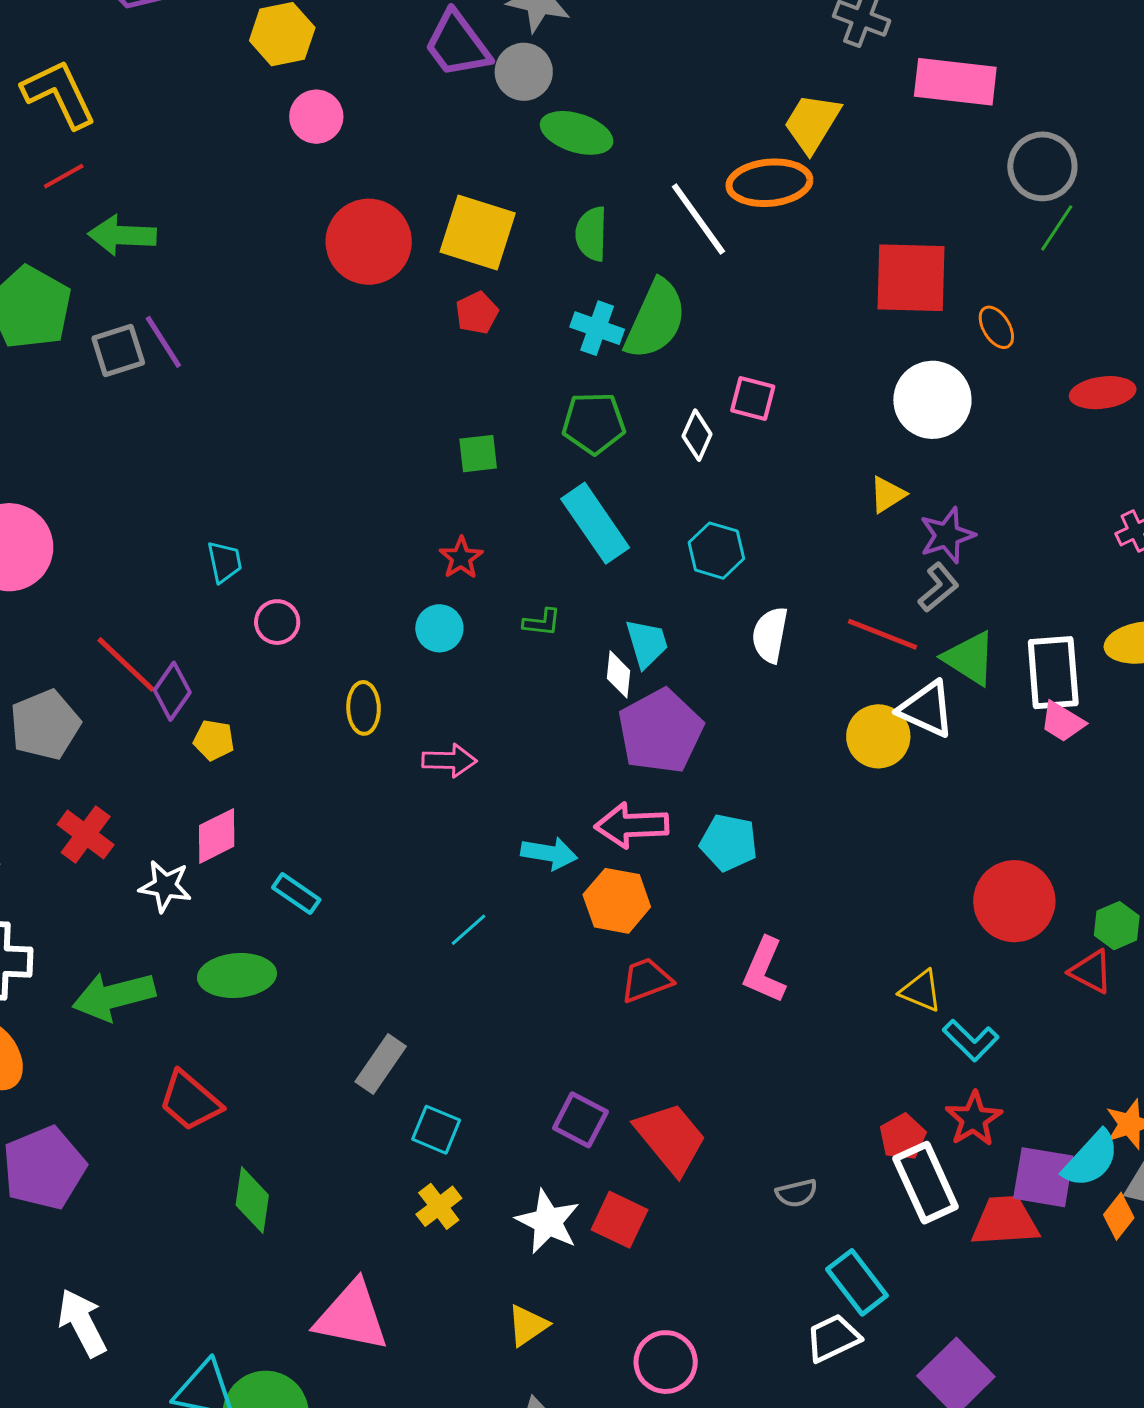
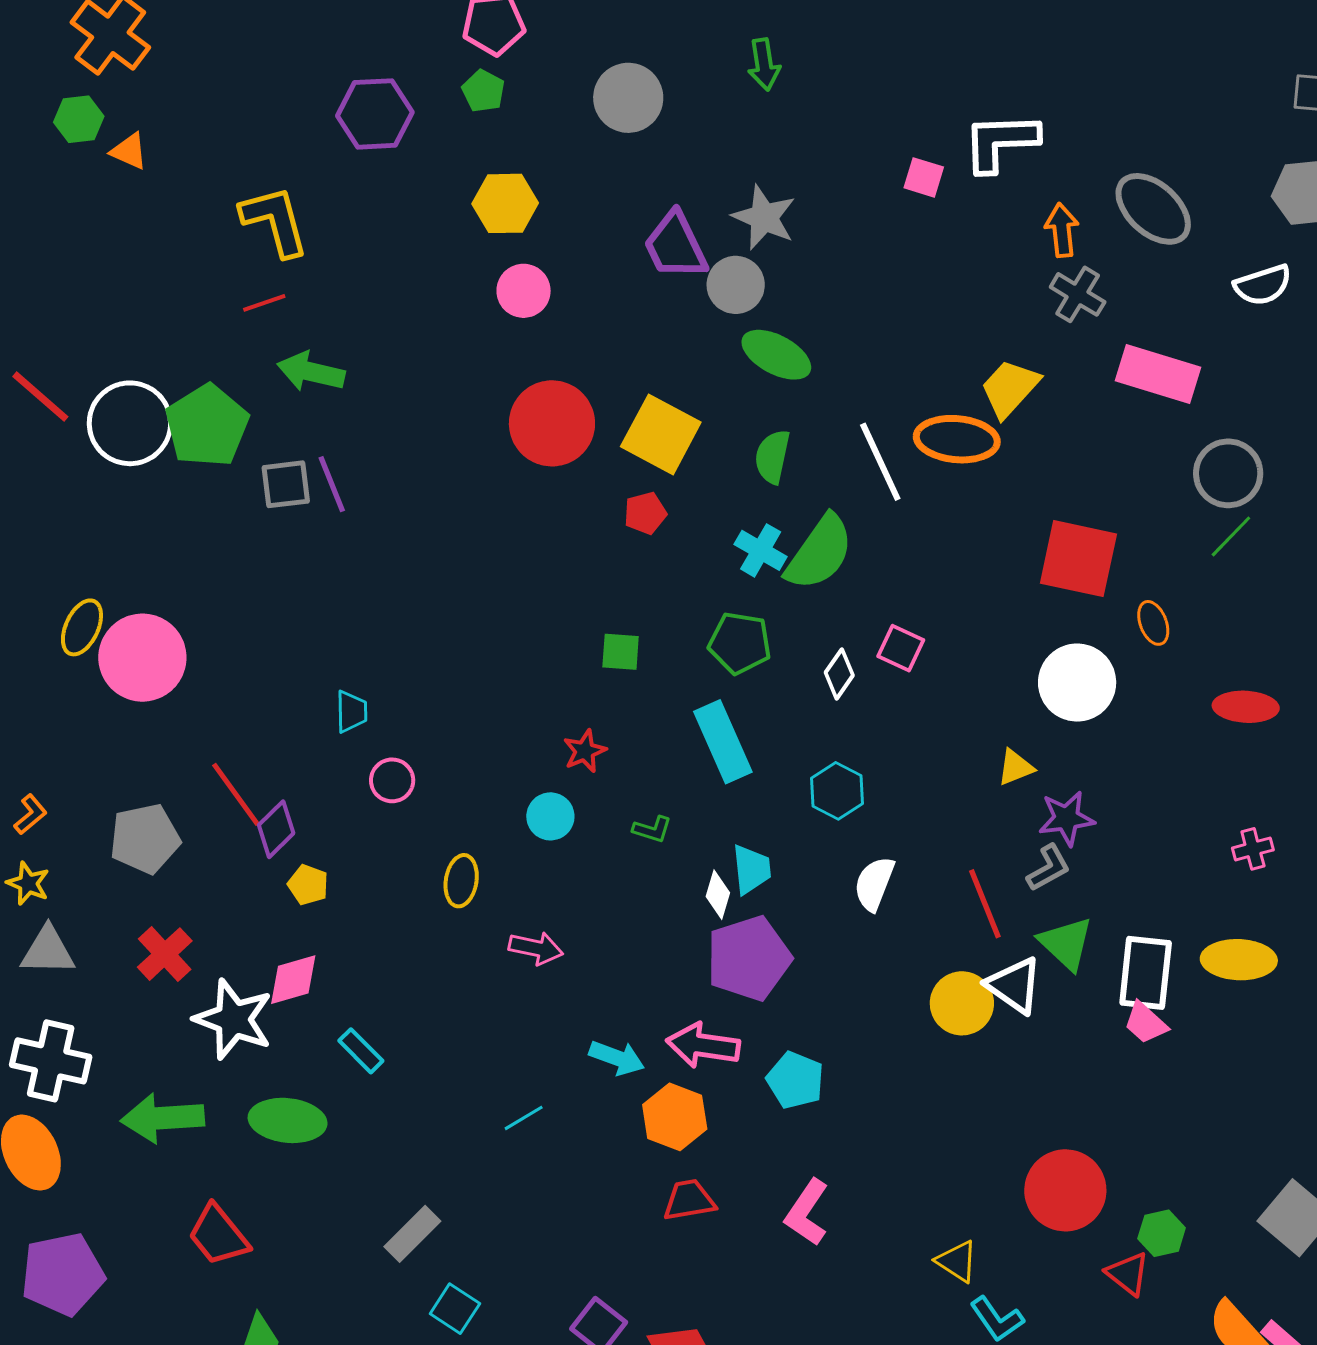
red line: (882, 634) -> (985, 904), turned 36
white star: (165, 886) -> (233, 1019), size x1.5

